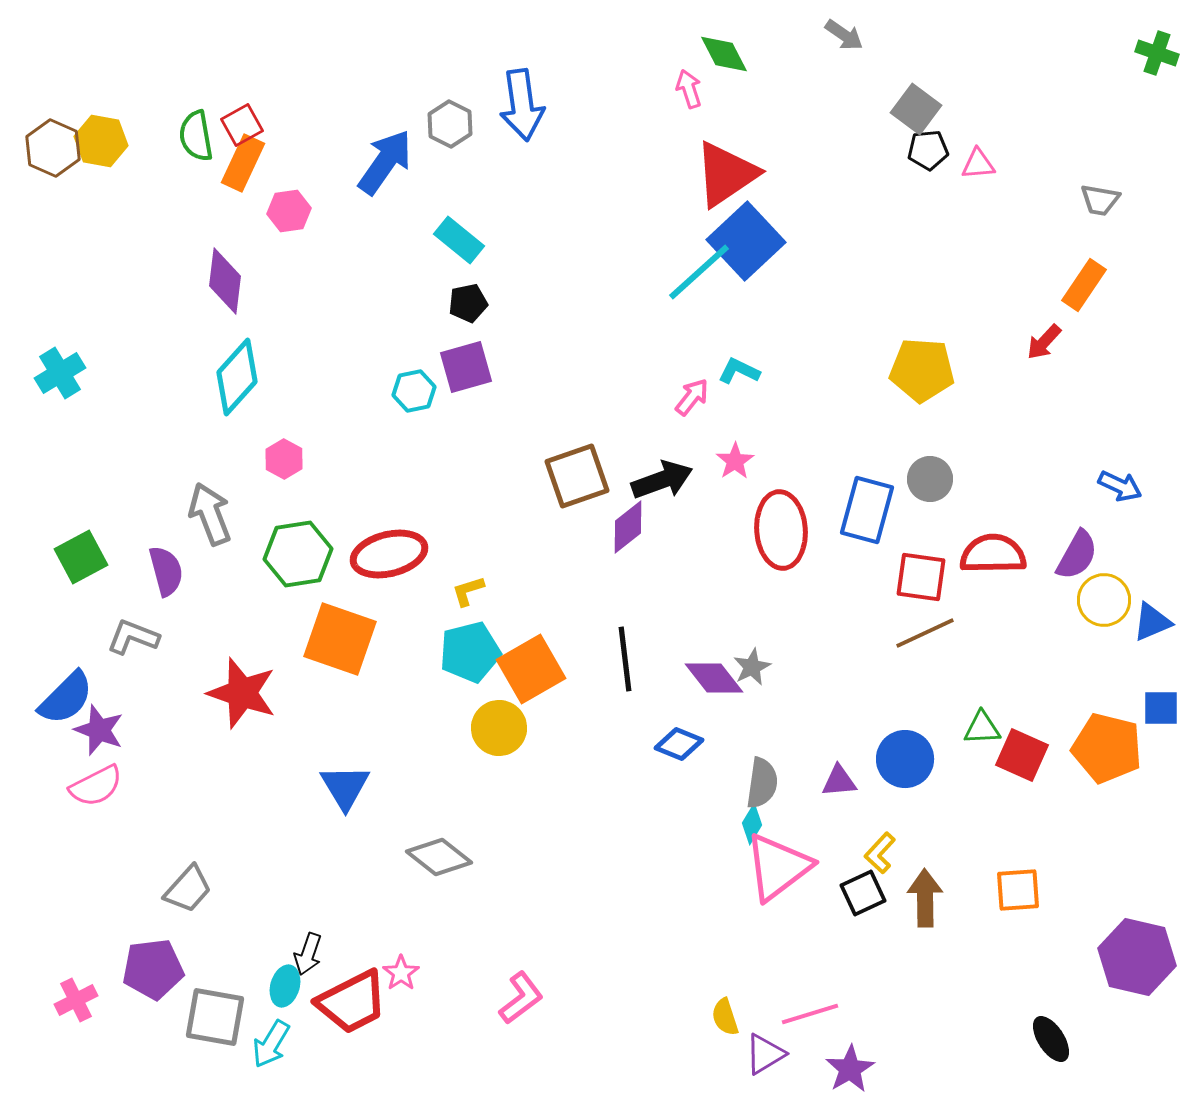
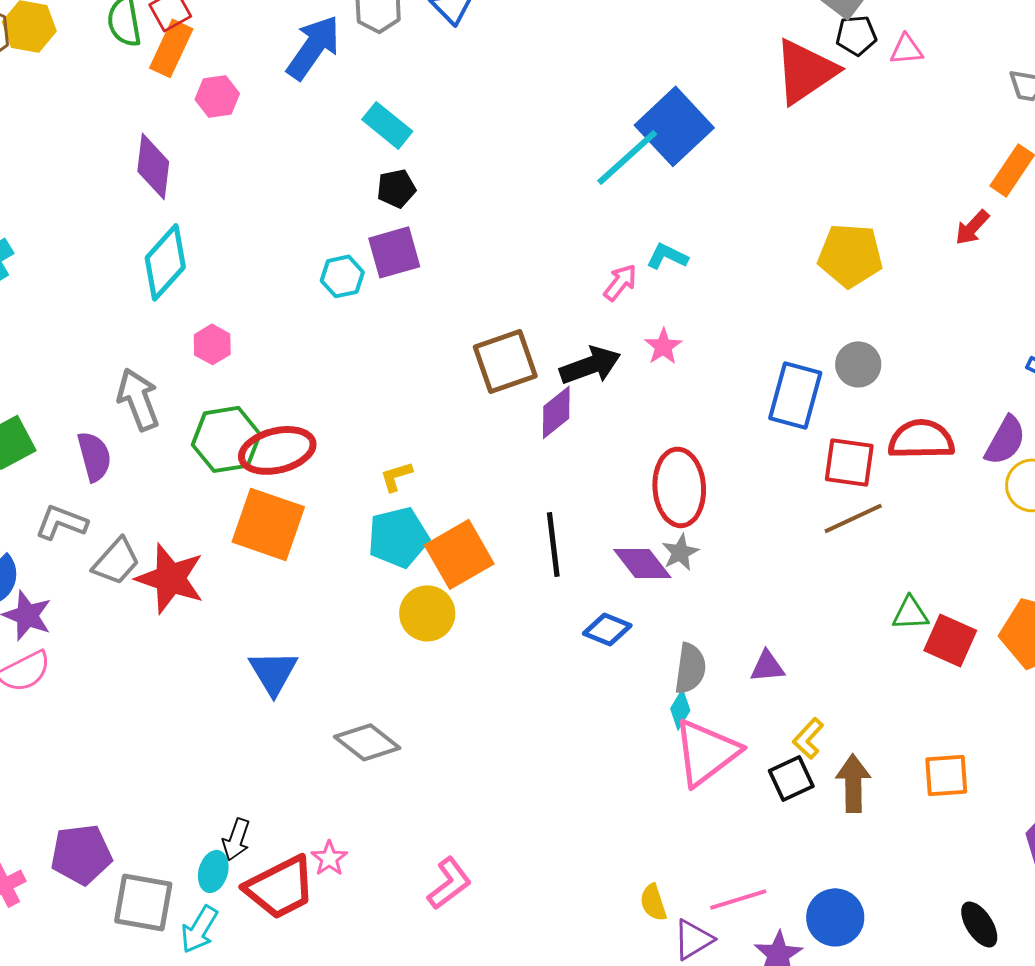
red triangle: (726, 174) -> (805, 71), moved
red ellipse: (781, 530) -> (679, 487), moved
red ellipse: (389, 554) -> (277, 450), moved
blue circle: (905, 759) -> (835, 917), moved
gray trapezoid: (188, 889) -> (116, 561), moved

